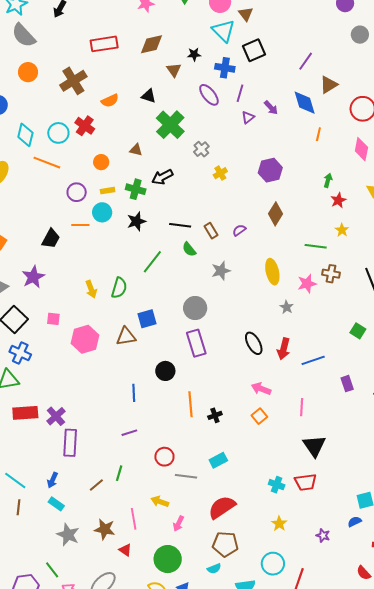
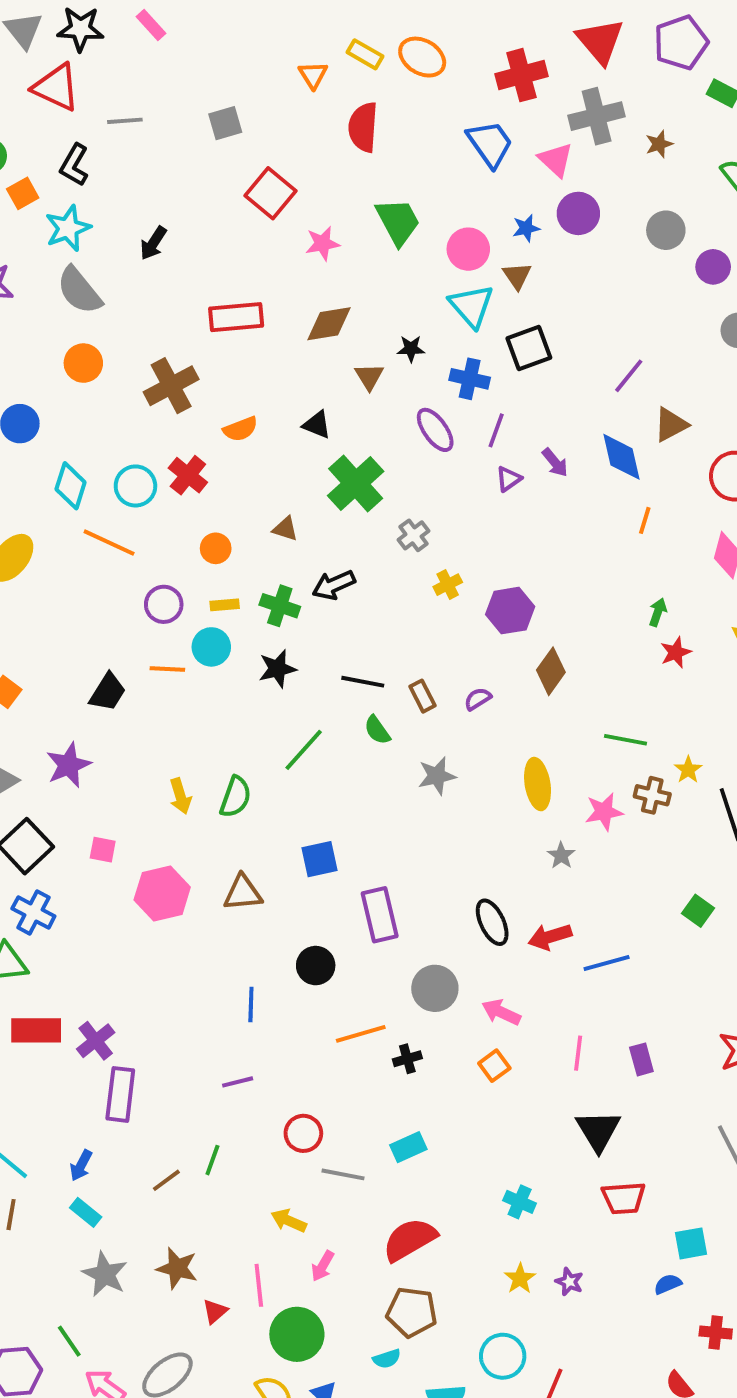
purple hexagon: (270, 170) -> (510, 611), moved
yellow star: (342, 230) -> (688, 770), moved
gray circle: (195, 308) -> (435, 988), moved
blue square: (147, 319) -> (320, 859), moved
red arrow: (284, 349) -> (550, 937), turned 55
purple rectangle: (347, 384) -> (641, 1059), moved
orange line: (190, 404) -> (361, 1034), turned 75
red trapezoid: (306, 482) -> (624, 1198), moved
pink line: (134, 519) -> (259, 1285), moved
purple star: (323, 535) -> (569, 1282), moved
red triangle: (125, 550) -> (215, 1311), turned 40

